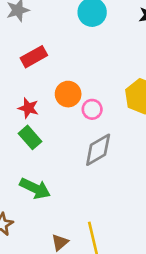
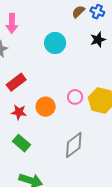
red star: (28, 108) -> (19, 112), moved
pink circle: (92, 109) -> (75, 97), moved

